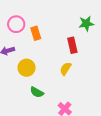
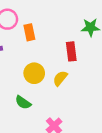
yellow circle: (27, 68) -> (34, 73), moved

